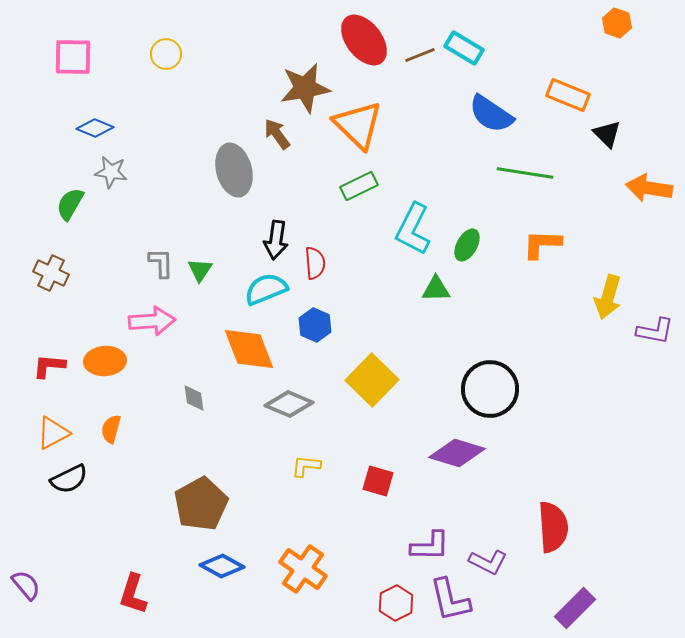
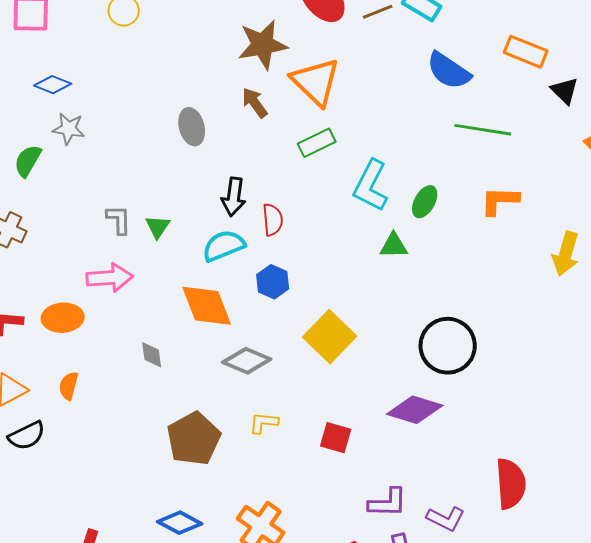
brown arrow: (277, 134) -> (255, 103), moved
gray ellipse: (234, 170) -> (192, 127), size x0.7
brown pentagon: (201, 504) -> (194, 439), moved

